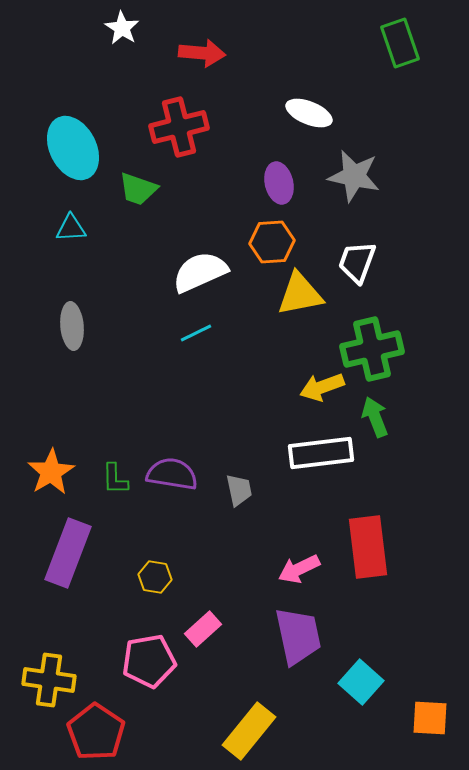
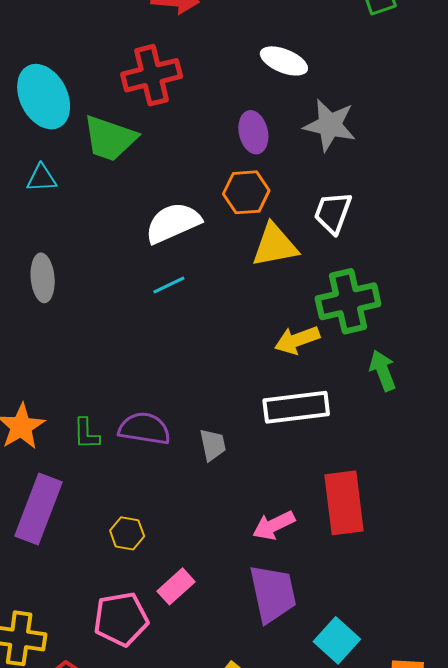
green trapezoid: (138, 189) -> (110, 138), size x1.4
green arrow: (375, 417) -> (383, 371), moved

